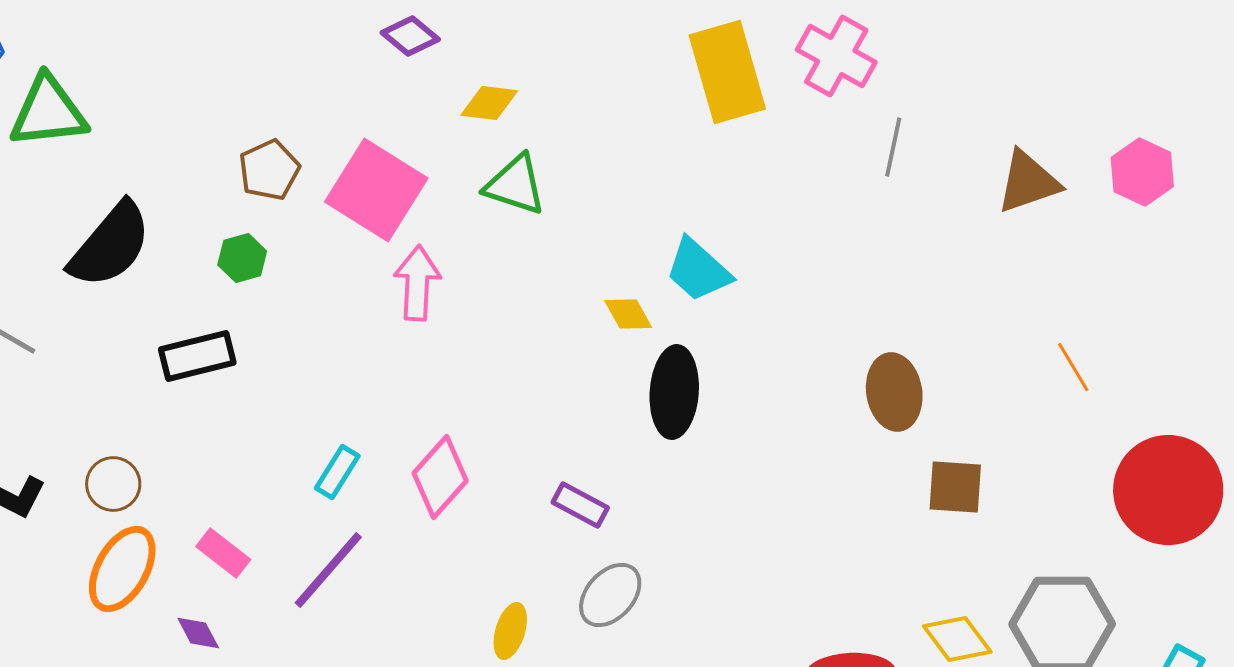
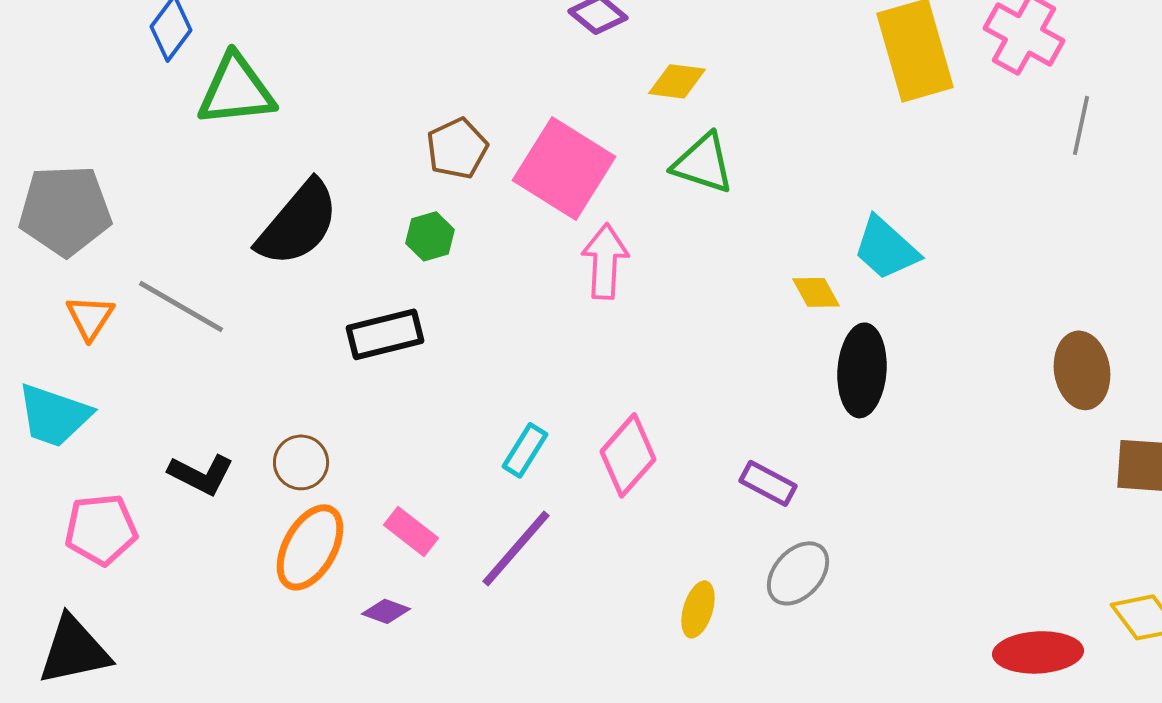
purple diamond: (198, 633) -> (386, 611), turned -42

